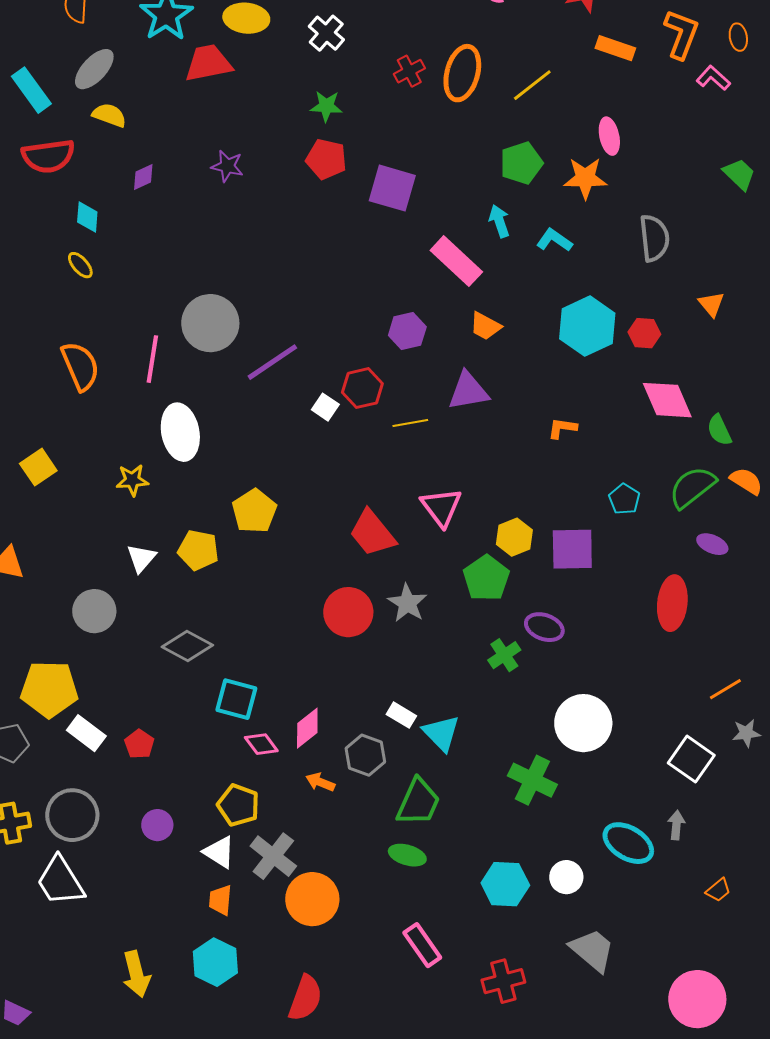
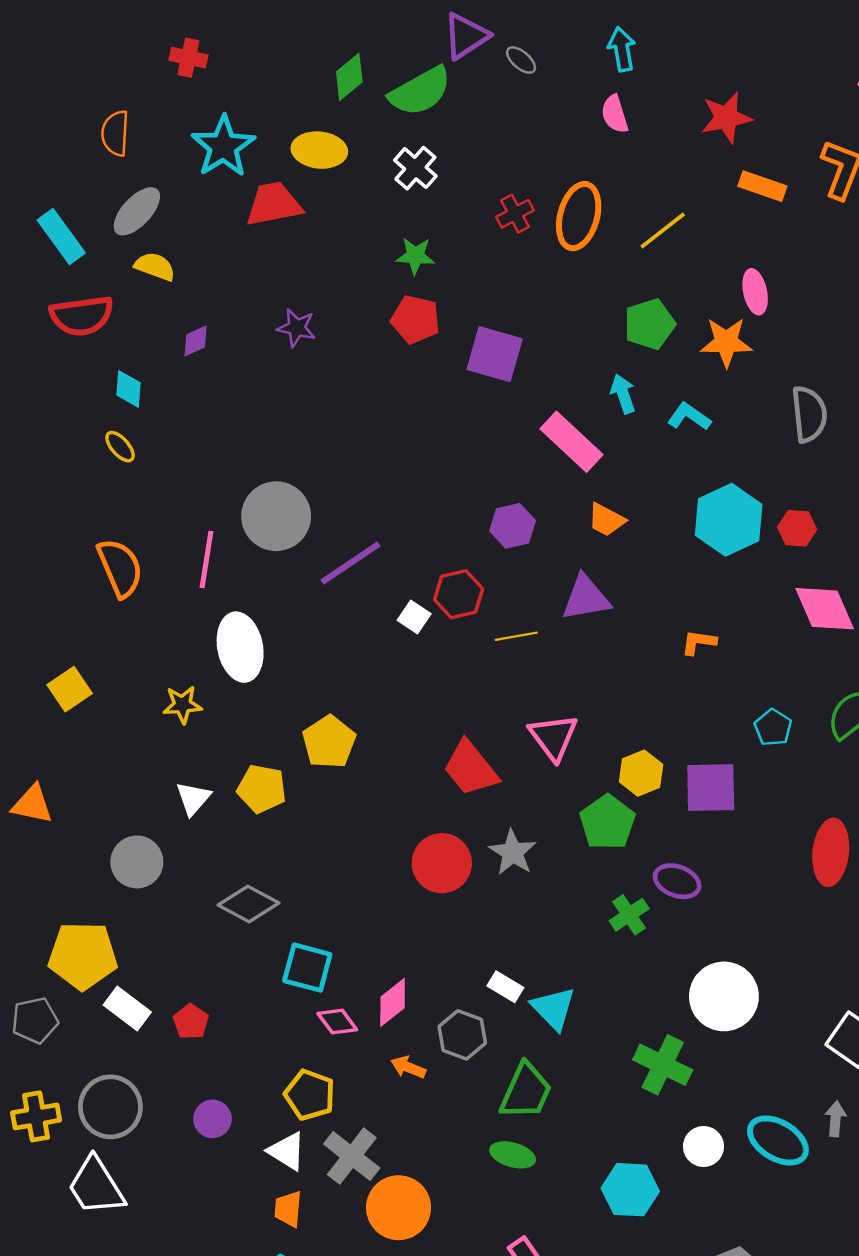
white circle: (566, 877) -> (703, 1146), moved

